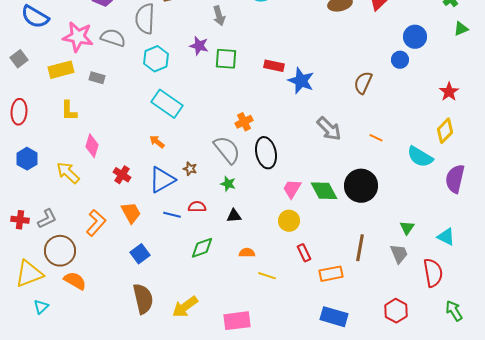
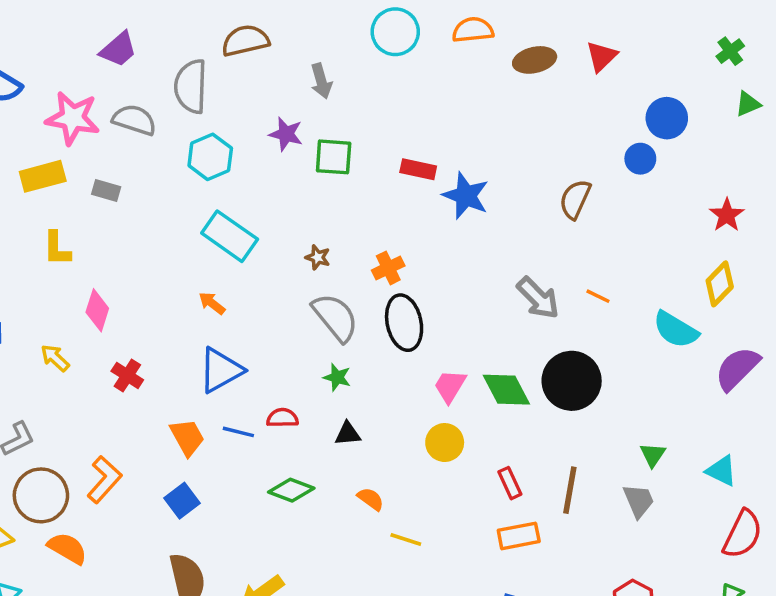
orange cross: (244, 122) -> (388, 268), moved
gray arrow: (329, 129) -> (538, 298), moved
brown star: (190, 169) -> (318, 257), moved
yellow arrow: (68, 173) -> (55, 358), size x0.7
red cross: (122, 175) -> (127, 376), moved
purple semicircle: (455, 179) -> (737, 368), turned 32
orange trapezoid: (131, 213) -> (187, 437), moved
orange L-shape: (96, 223) -> (104, 480), moved
green diamond: (202, 248) -> (291, 490), turned 40
orange semicircle: (247, 253) -> (371, 499), turned 35
red rectangle: (304, 253) -> (510, 483), moved
red semicircle: (433, 273) -> (743, 534), moved, turned 36

